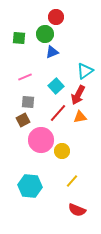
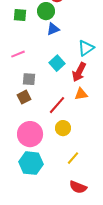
pink line: (25, 77) -> (18, 54), moved
red line: (58, 113) -> (57, 105), moved
pink circle: (41, 140) -> (30, 134), moved

